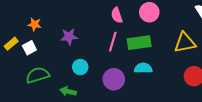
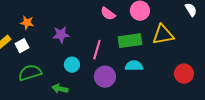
pink semicircle: (117, 15) -> (108, 14), turned -35
pink line: (113, 42) -> (97, 50), moved
yellow triangle: (185, 43) -> (163, 35), moved

